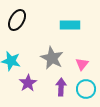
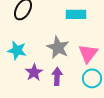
pink triangle: (82, 64) -> (88, 53), size x1.5
purple arrow: (61, 87) -> (57, 76), moved

